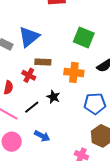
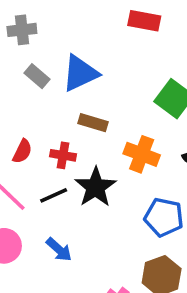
red cross: (29, 75) -> (63, 155), moved, turned -32
black star: (53, 97) -> (96, 187), size x1.6

